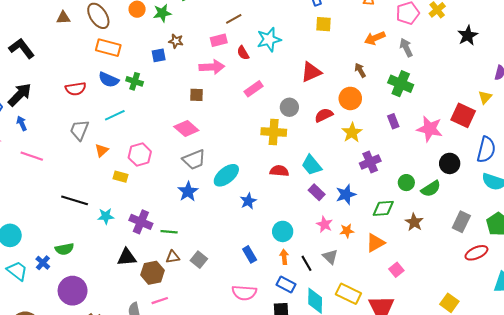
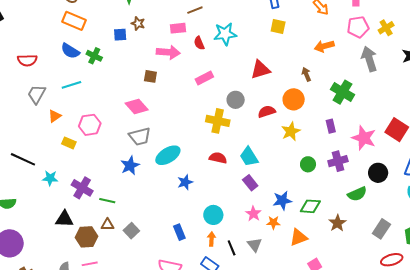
gray arrow: (406, 48) -> (369, 59), moved, size x1.4
red semicircle: (76, 89) -> (27, 60), moved
purple cross: (370, 162) -> (338, 161), moved
green circle: (406, 183) -> (308, 164), moved
blue star: (346, 194) -> (282, 200), moved

